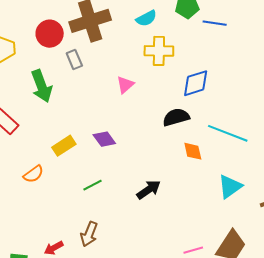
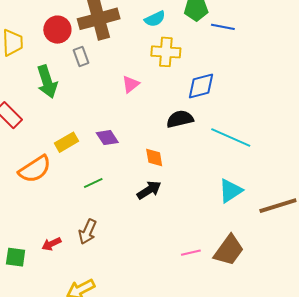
orange diamond: (193, 151) -> (154, 157), moved
orange semicircle: (33, 174) -> (35, 169), size x1.6

